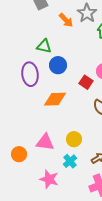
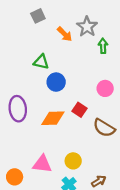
purple ellipse: (30, 74) -> (18, 109), moved
red square: (86, 82) -> (80, 110), moved

